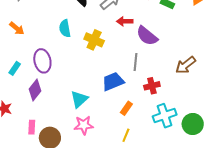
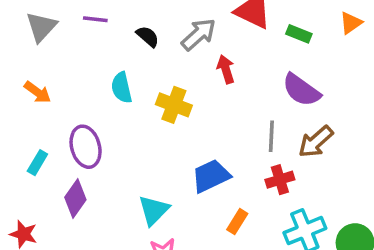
red arrow: (125, 21) -> (226, 69), turned 77
purple semicircle: (147, 36) -> (301, 90), moved
gray line: (135, 62) -> (271, 136), moved
brown arrow: (186, 65) -> (316, 142), moved

